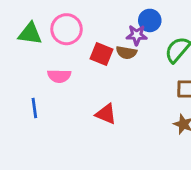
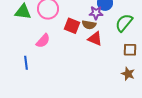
pink semicircle: (59, 76) -> (43, 41), turned -49
red triangle: (106, 114) -> (95, 39), moved

